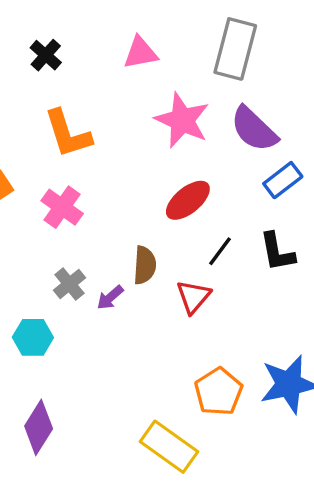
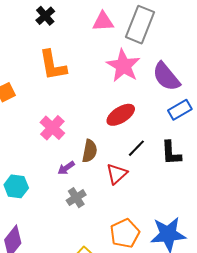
gray rectangle: (235, 49) -> (140, 25), moved
pink cross: (62, 207) -> (52, 128), moved
gray cross: (69, 284) -> (76, 198), moved

